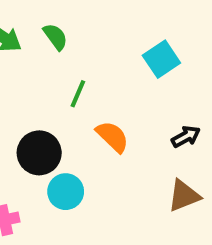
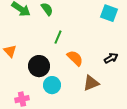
cyan square: (161, 59) -> (109, 13), moved, turned -36
brown triangle: (184, 196) -> (91, 83), moved

